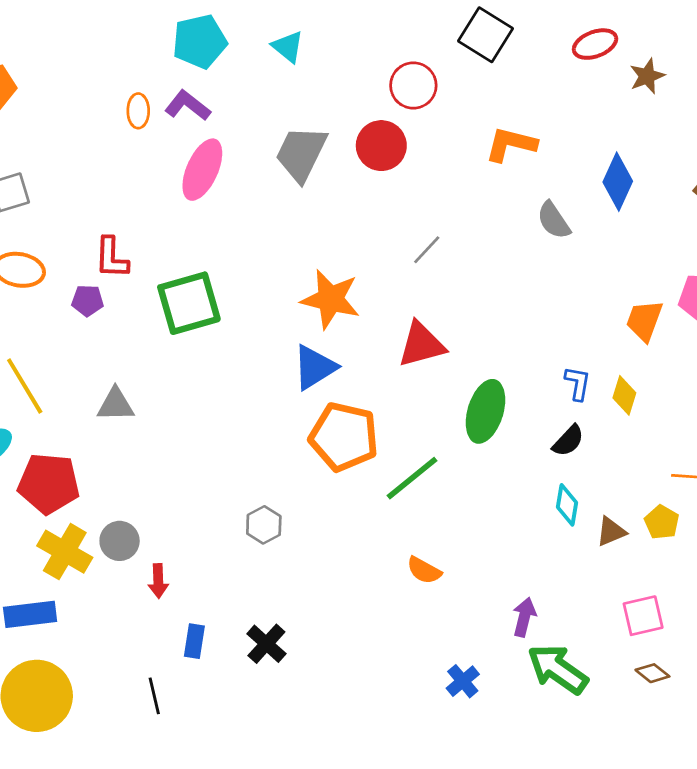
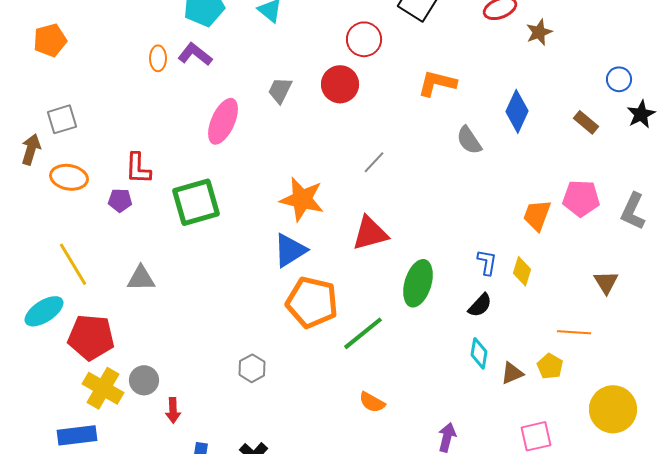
gray trapezoid: (301, 154) -> (280, 90), size x0.6
pink ellipse: (202, 170) -> (223, 121), moved

